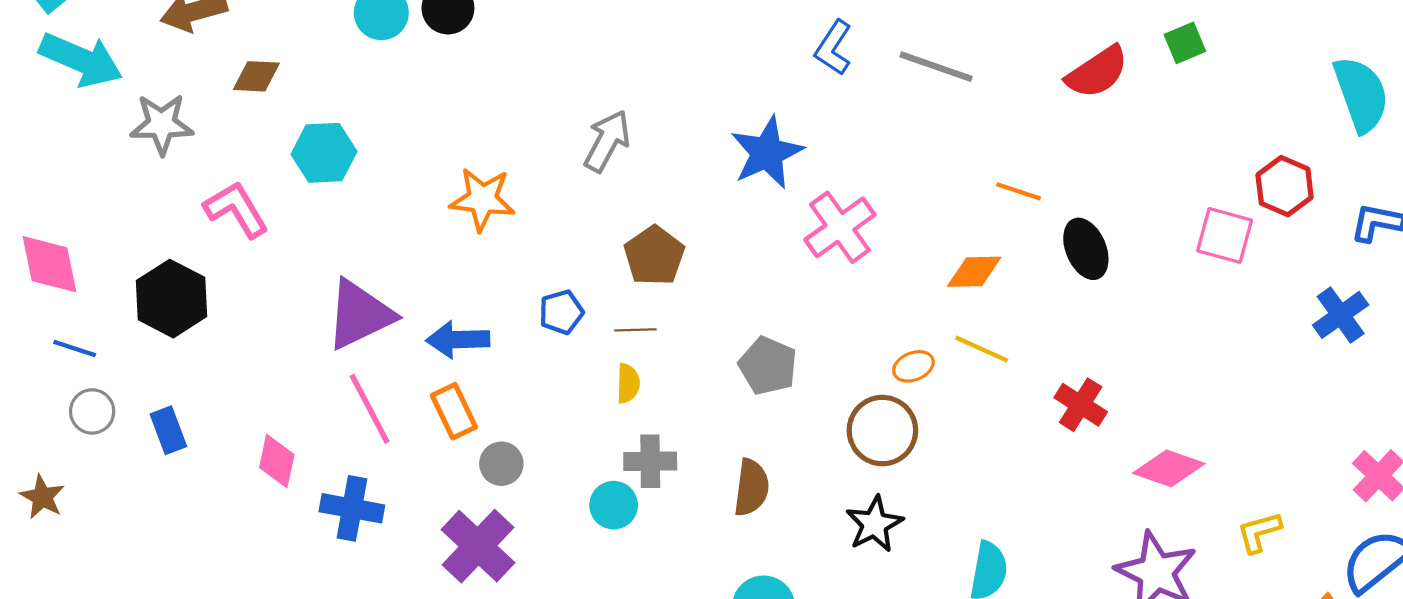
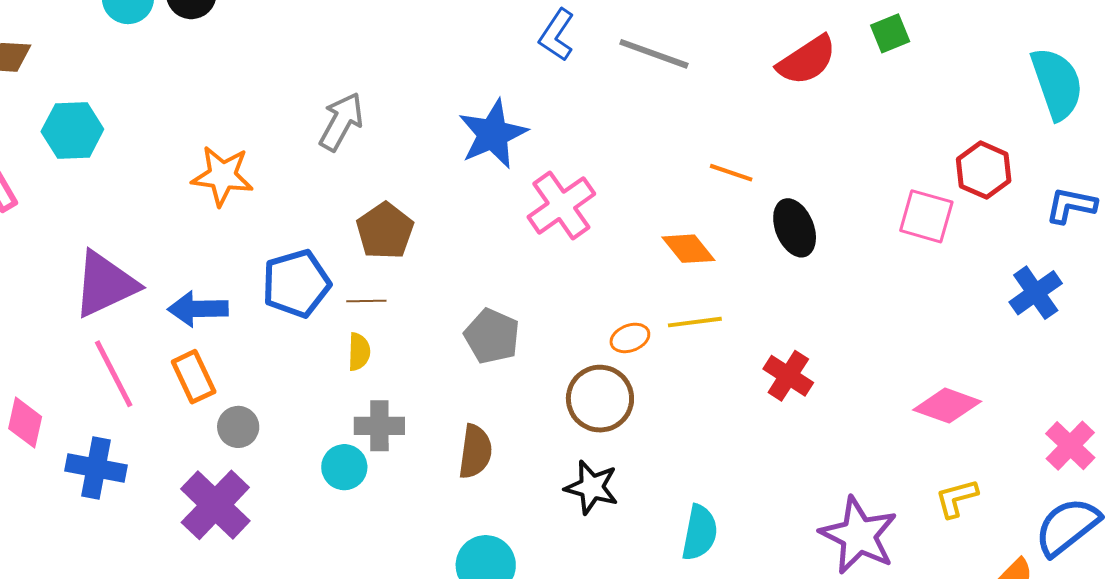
orange diamond: (974, 272) -> (688, 249), turned 52
blue pentagon: (561, 312) -> (296, 284), size x1.6
yellow line: (982, 349) -> (695, 322), turned -32
pink diamond: (1169, 468) -> (947, 406), moved
black star: (874, 524) -> (592, 487), turned -30

